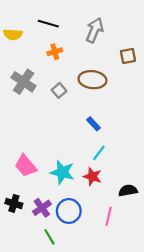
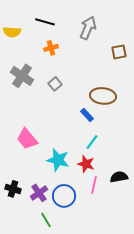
brown ellipse: (92, 80) -> (103, 96), moved
pink trapezoid: (26, 166) -> (27, 139), moved
pink line: (109, 216) -> (94, 185), moved

